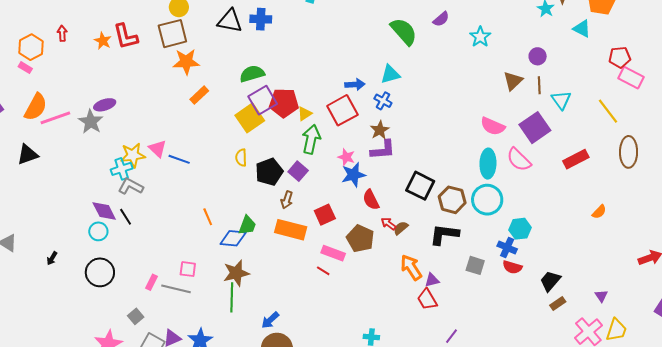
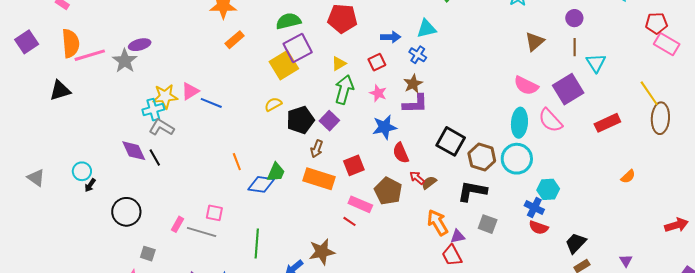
brown triangle: (513, 81) -> (535, 42), moved
red pentagon: (284, 103) -> (342, 19), moved
orange semicircle: (36, 107) -> (71, 43), turned -36
red square: (342, 110) -> (377, 62), size x0.6
yellow line: (608, 111) -> (649, 93), moved
pink triangle: (157, 149) -> (190, 91), turned 42
pink star: (346, 157) -> (378, 93), moved
yellow semicircle: (241, 158) -> (273, 104), turned 60
cyan circle: (98, 231) -> (82, 171), moved
black arrow: (52, 258) -> (90, 185), moved
gray square: (475, 265) -> (488, 224), moved
brown star: (236, 273) -> (322, 252), moved
gray square: (136, 316) -> (148, 254), moved, turned -35

